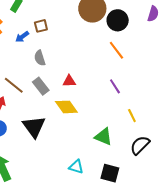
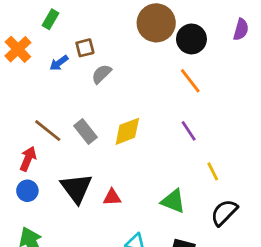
gray semicircle: (40, 58) -> (101, 74), moved, turned 63
red triangle: (69, 81) -> (112, 197), moved
yellow diamond: (66, 107) -> (127, 131), moved, turned -75

